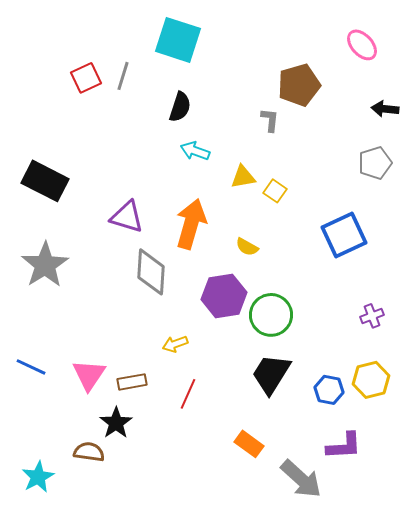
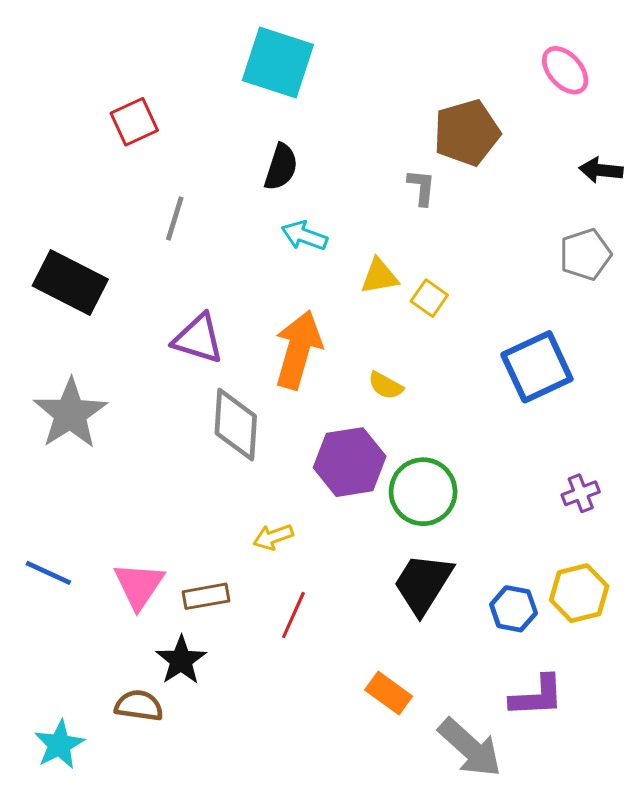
gray line: (123, 76) -> (175, 219), moved

